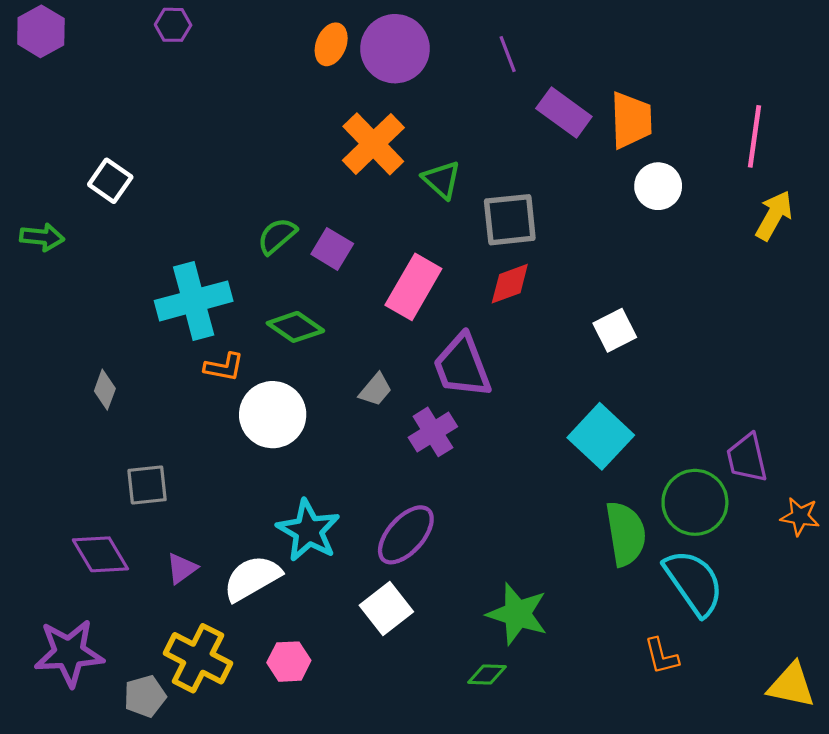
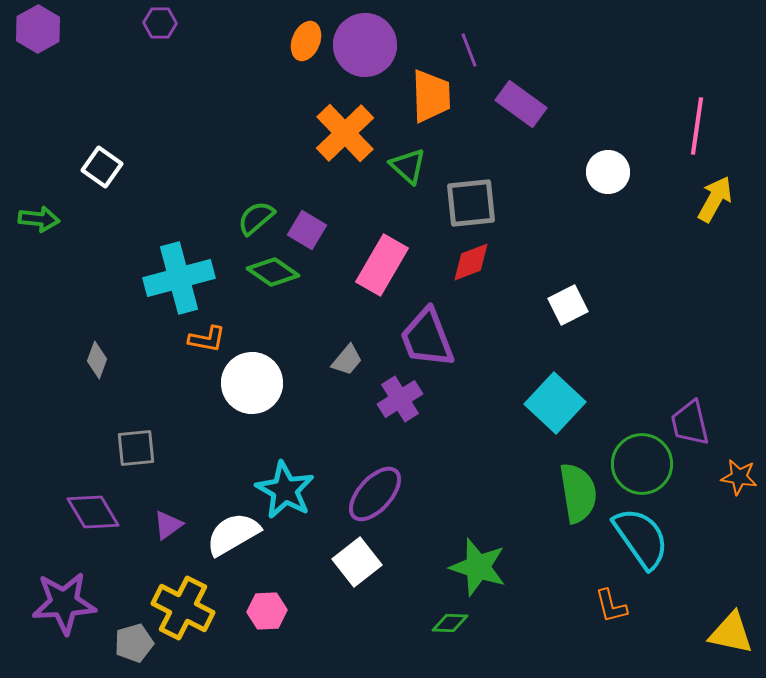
orange trapezoid: (631, 120) -> (431, 96), moved
green diamond: (295, 327) -> (273, 272), moved

